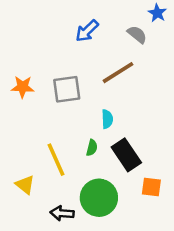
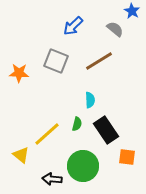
gray square: (67, 89) -> (56, 61), moved, turned 30
yellow line: (56, 160) -> (47, 134), turned 72

